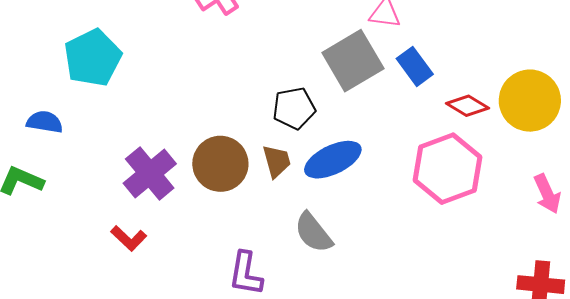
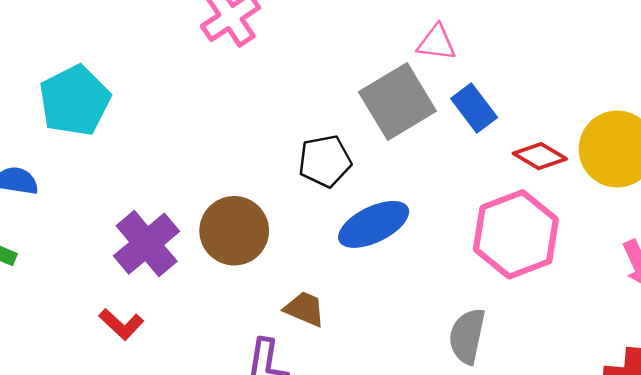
brown trapezoid: (277, 161) -> (305, 309), moved, turned -51
gray semicircle: (313, 233) -> (467, 336), moved, turned 51

